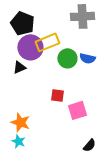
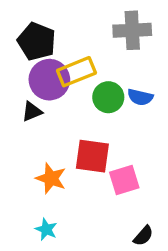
red square: (57, 95) -> (92, 156), size x1.6
orange star: (20, 122) -> (51, 178), moved
cyan star: (18, 141) -> (46, 229), moved

